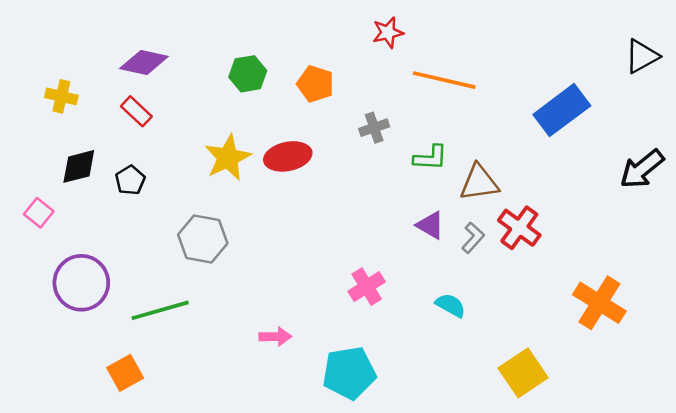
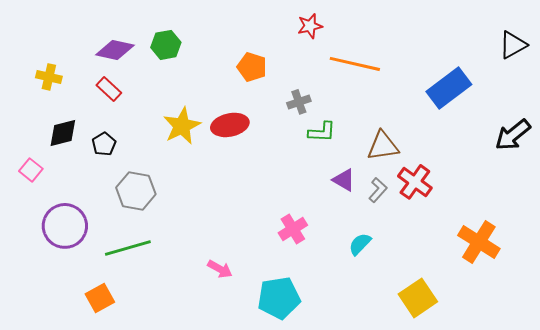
green hexagon: (248, 74) -> (166, 45), moved
green L-shape: (430, 158) -> (322, 132), moved
gray hexagon: (203, 239) -> (136, 191), moved
cyan semicircle: (450, 305) -> (360, 244), turned -75
pink arrow: (275, 337) -> (220, 269), turned 30

